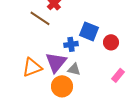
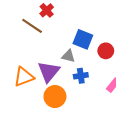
blue cross: (71, 44) -> (81, 76), moved
gray triangle: (74, 69) -> (68, 56), moved

